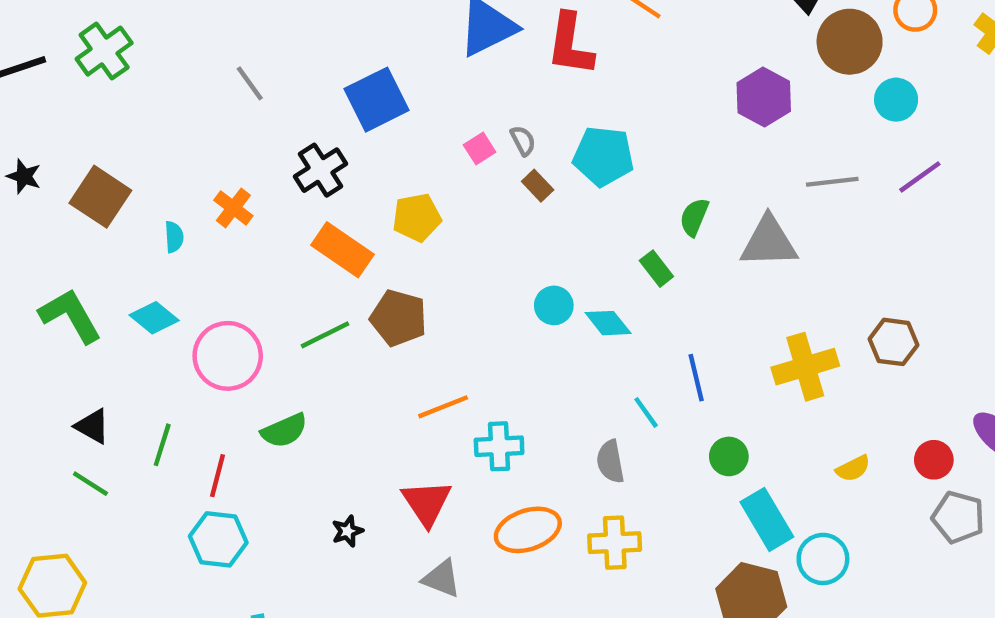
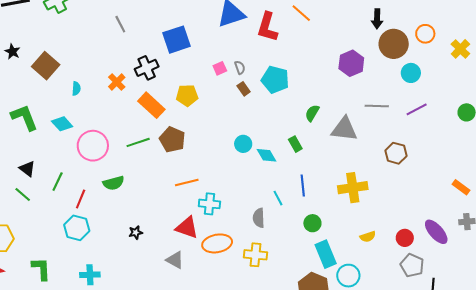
orange cross: (233, 208) -> (117, 82), moved
green rectangle: (656, 269) -> (295, 144), moved
brown hexagon: (894, 342) -> (396, 153), moved
red triangle: (427, 503) -> (187, 228), moved, turned -45

